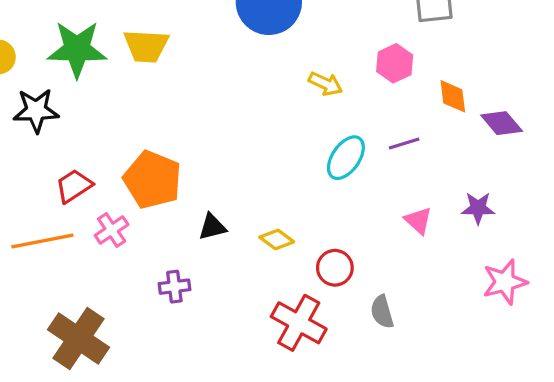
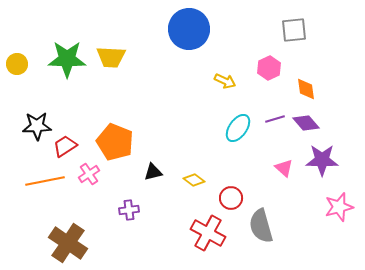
black star: (36, 110) -> (37, 126), moved
purple diamond: (502, 123) -> (306, 123), moved
purple star: (478, 208) -> (322, 160), size x1.5
gray semicircle: (382, 312) -> (261, 226), size x1.6

